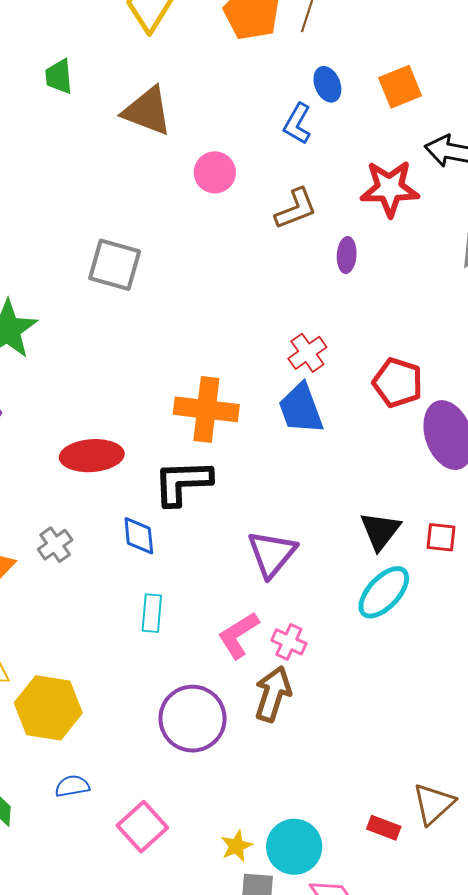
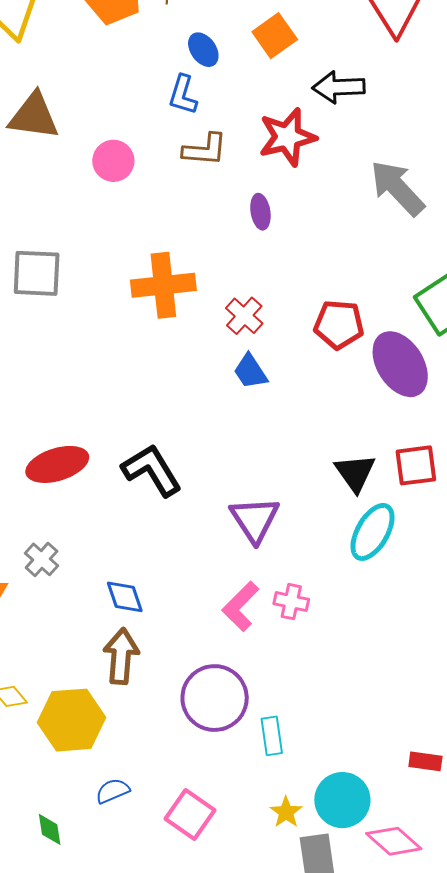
brown L-shape: (296, 209) -> (205, 150), moved, turned 39
orange cross: (206, 409) -> (163, 285), moved
blue trapezoid: (301, 409) -> (250, 372), size x0.7
black L-shape: (183, 482) -> (152, 470), turned 74
blue diamond: (139, 536) -> (125, 597), moved
red square: (441, 537) -> (416, 465), size x1.4
cyan rectangle: (152, 613) -> (272, 736), moved
brown arrow: (273, 694) -> (121, 656), moved

